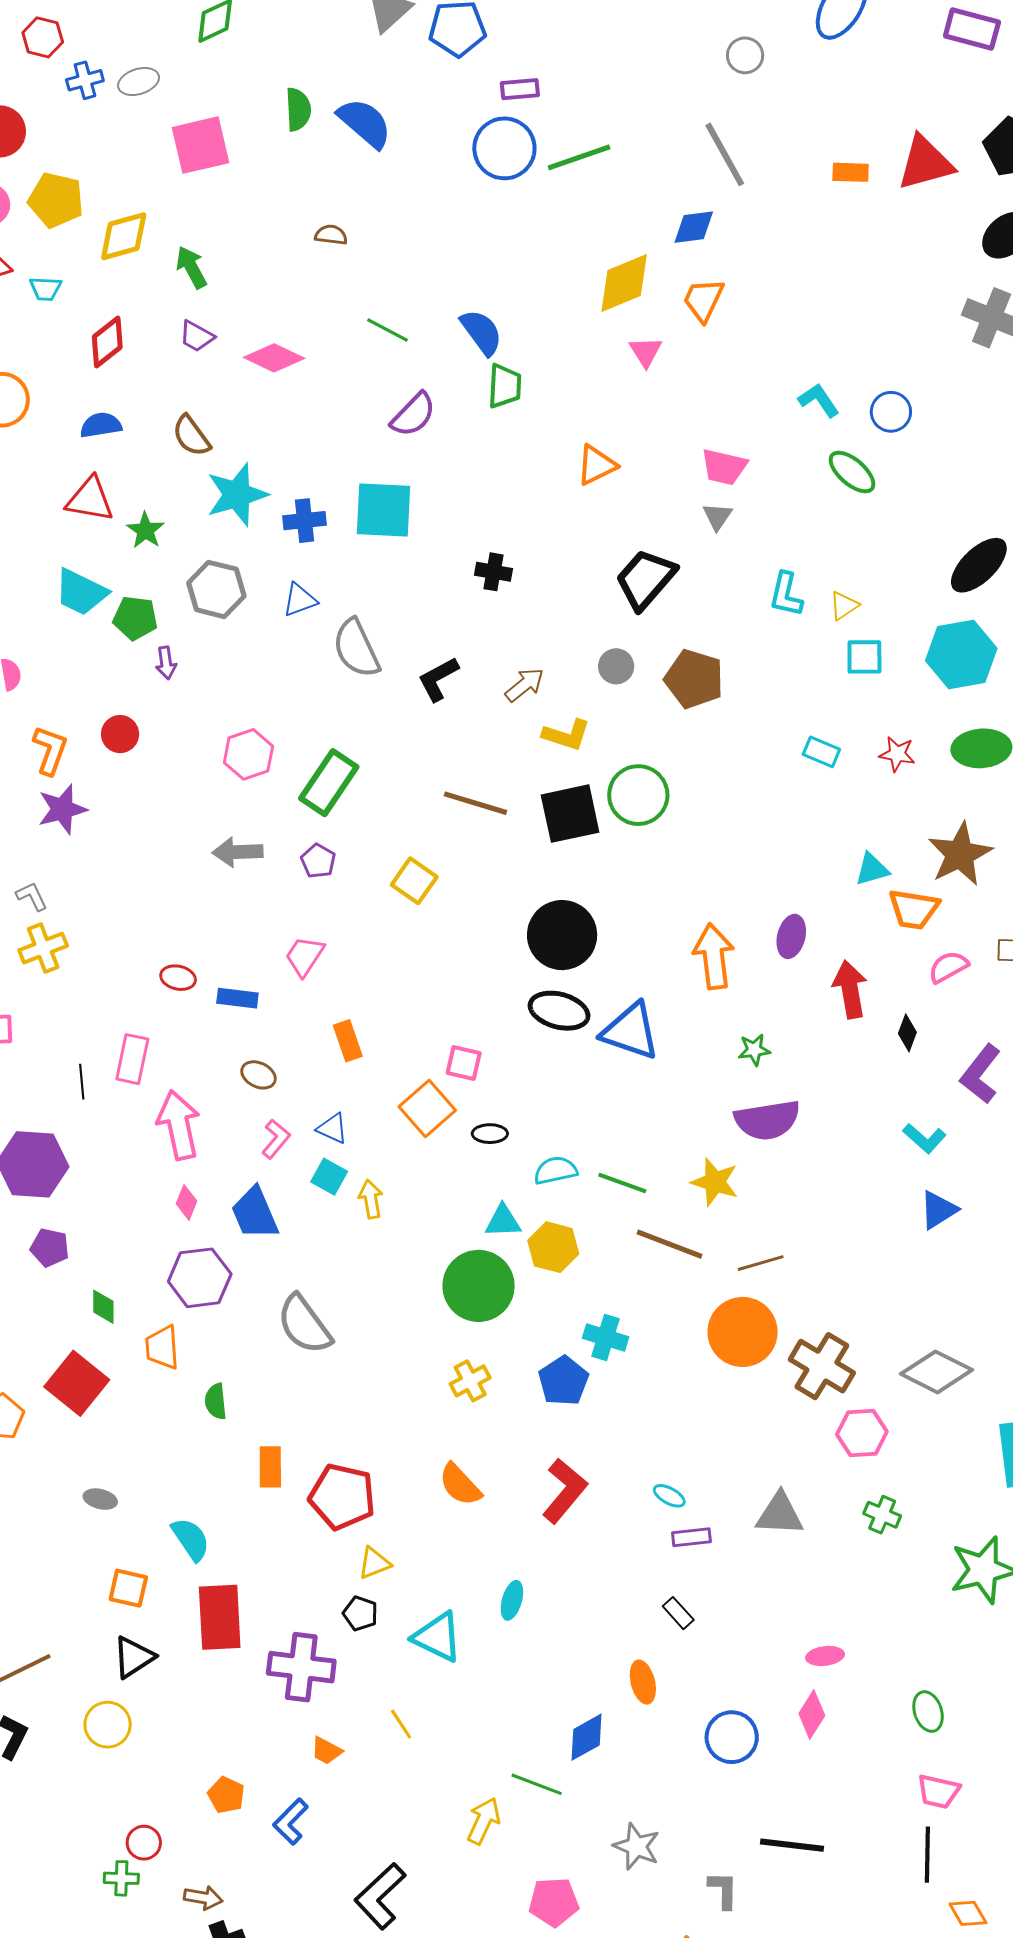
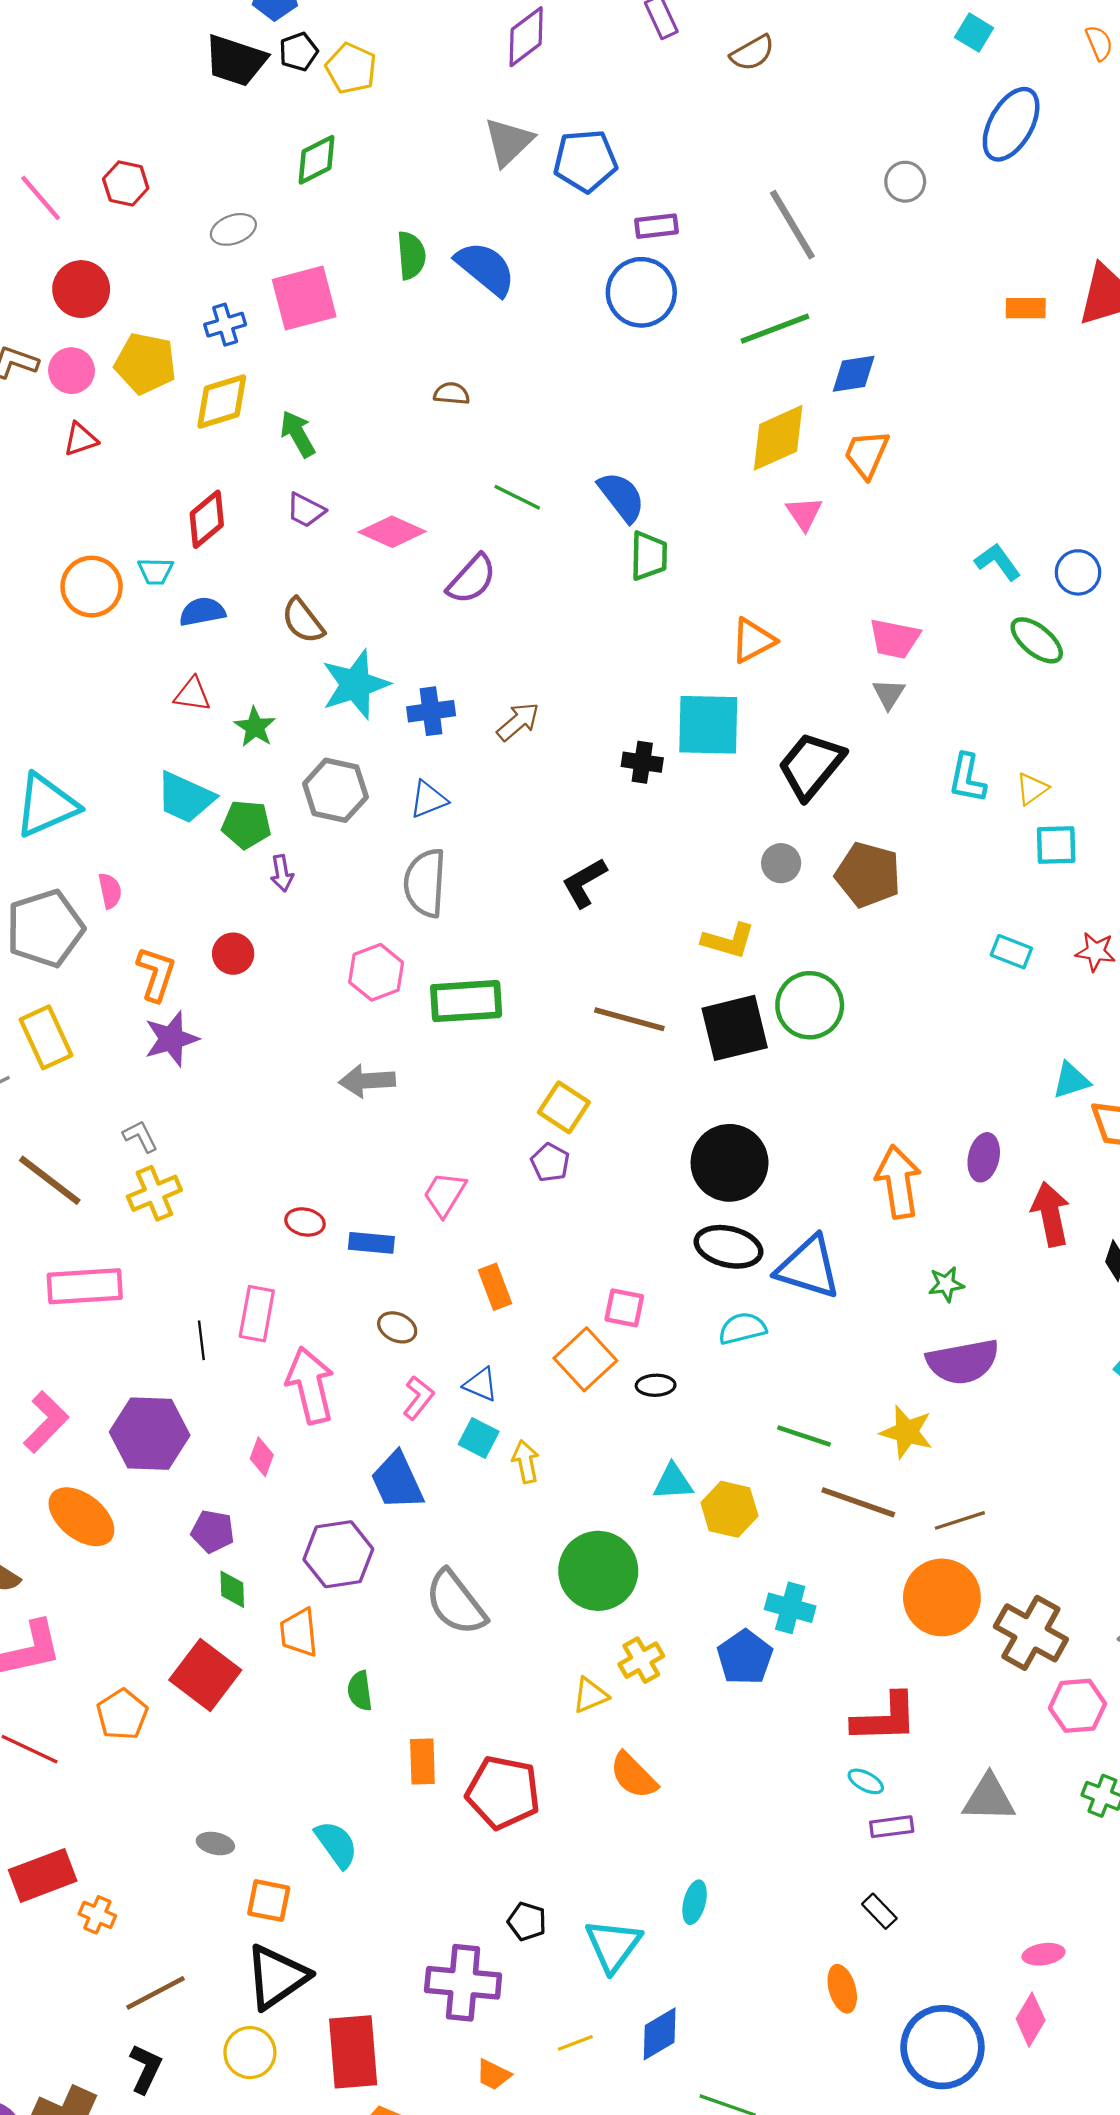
blue cross: (85, 80) -> (225, 325), moved
gray line: (725, 154) -> (792, 225), moved
green line: (579, 157) -> (775, 329), moved
cyan trapezoid: (46, 289) -> (155, 571), moved
purple semicircle: (413, 415) -> (472, 579), moved
red triangle: (90, 499) -> (192, 694), size x0.7
cyan square: (383, 510) -> (708, 725), moved
gray semicircle: (356, 648) -> (425, 883), moved, turned 30
brown arrow: (525, 685) -> (518, 722), moved
green rectangle: (329, 783) -> (466, 1001), turned 54
purple pentagon: (318, 861) -> (550, 1162), moved
cyan semicircle: (556, 1170) -> (742, 1328), moved
pink diamond: (187, 1202) -> (262, 1457), moved
purple pentagon: (50, 1248) -> (213, 1531), moved
green circle: (479, 1286) -> (598, 1571), moved
red L-shape: (565, 1491) -> (885, 1718), moved, turned 50
gray ellipse: (100, 1499) -> (215, 1843), moved
yellow triangle: (374, 1563) -> (590, 1695), moved
red rectangle: (220, 1617) -> (353, 2052), moved
cyan triangle: (438, 1637) -> (613, 1945), turned 42
black triangle: (134, 1657) -> (277, 1977), size x1.4
yellow line: (401, 1724) -> (575, 2043), turned -76
blue diamond: (587, 1737) -> (660, 2034), moved
blue circle: (732, 1737) -> (942, 2047), size x1.4

